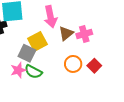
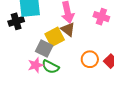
brown triangle: (66, 33) -> (68, 29), moved, turned -42
pink cross: (84, 34) -> (101, 17), moved, turned 35

